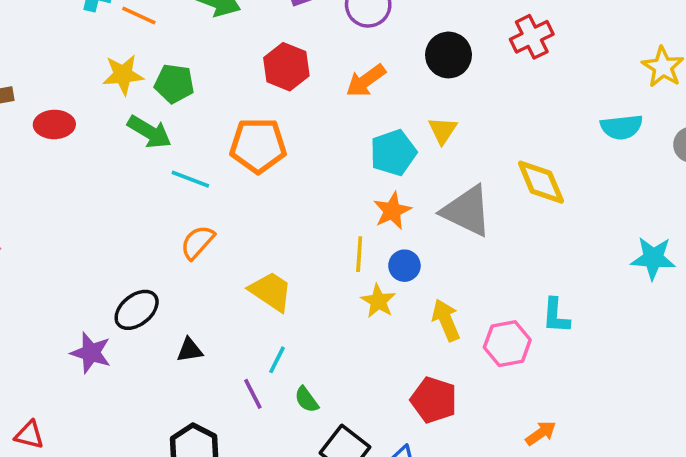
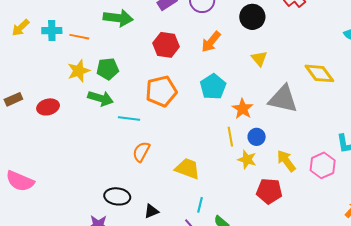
cyan pentagon: (393, 153) -> (213, 87), moved
black ellipse: (137, 310) -> (117, 196), turned 60
red pentagon: (434, 400) -> (269, 191), moved

